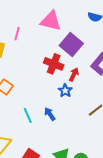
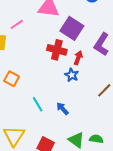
pink line: (17, 34) -> (17, 24), turned 48
blue arrow: (50, 114) -> (62, 109), moved

